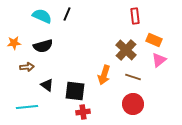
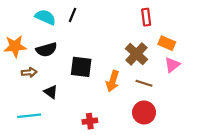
orange star: (14, 43) -> (15, 46), size x1.5
black square: (75, 91) -> (81, 67), moved

